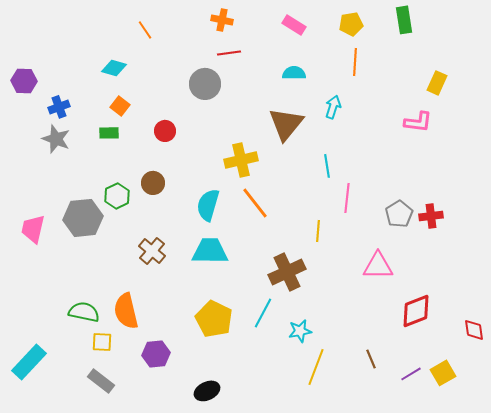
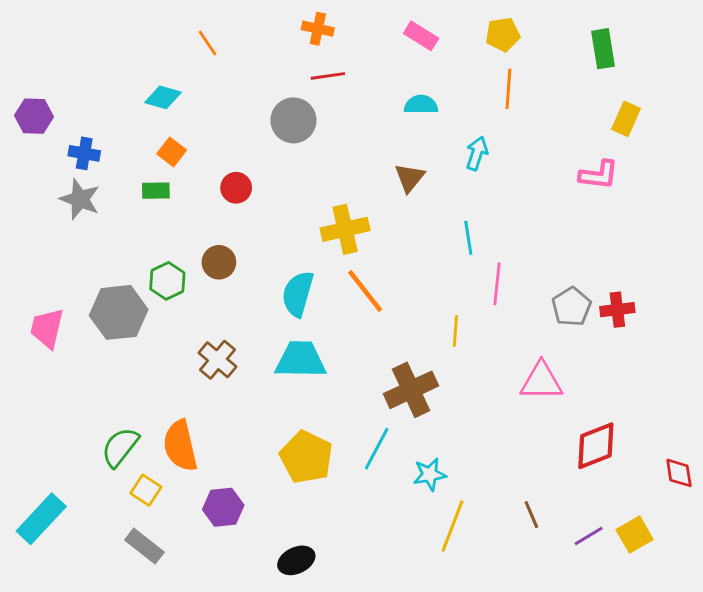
green rectangle: (404, 20) -> (603, 49), moved
blue cross: (59, 107) -> (84, 153), turned 30
brown triangle: (286, 124) -> (410, 178), size x0.6
green semicircle: (84, 312) -> (120, 447), turned -64
yellow square: (102, 342) -> (146, 490), turned 30

